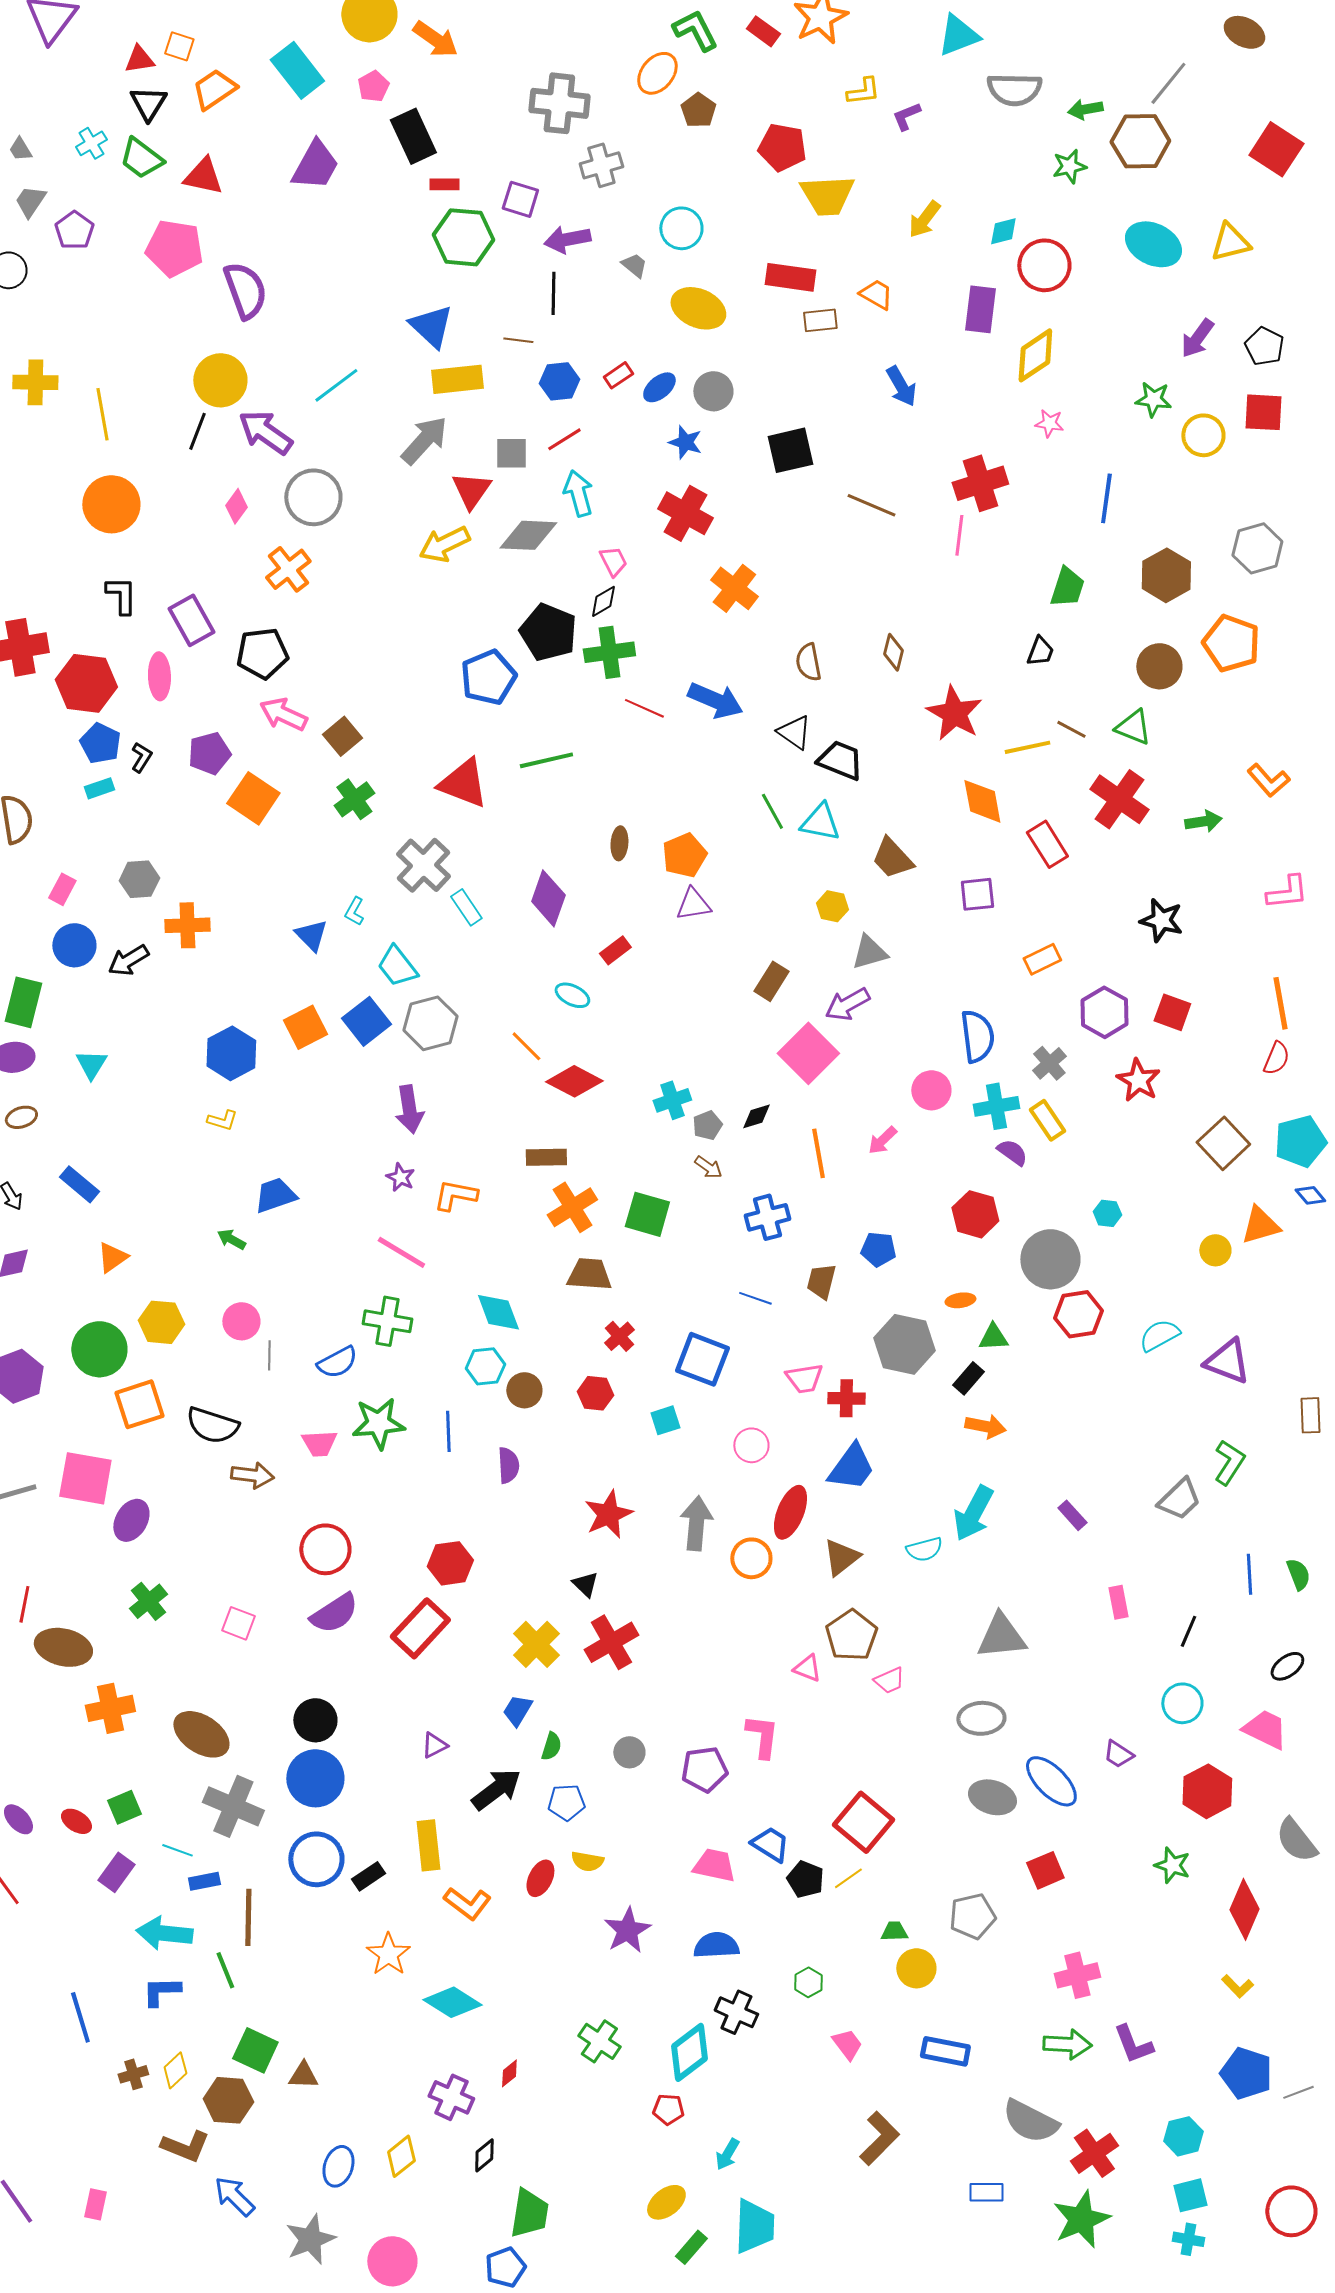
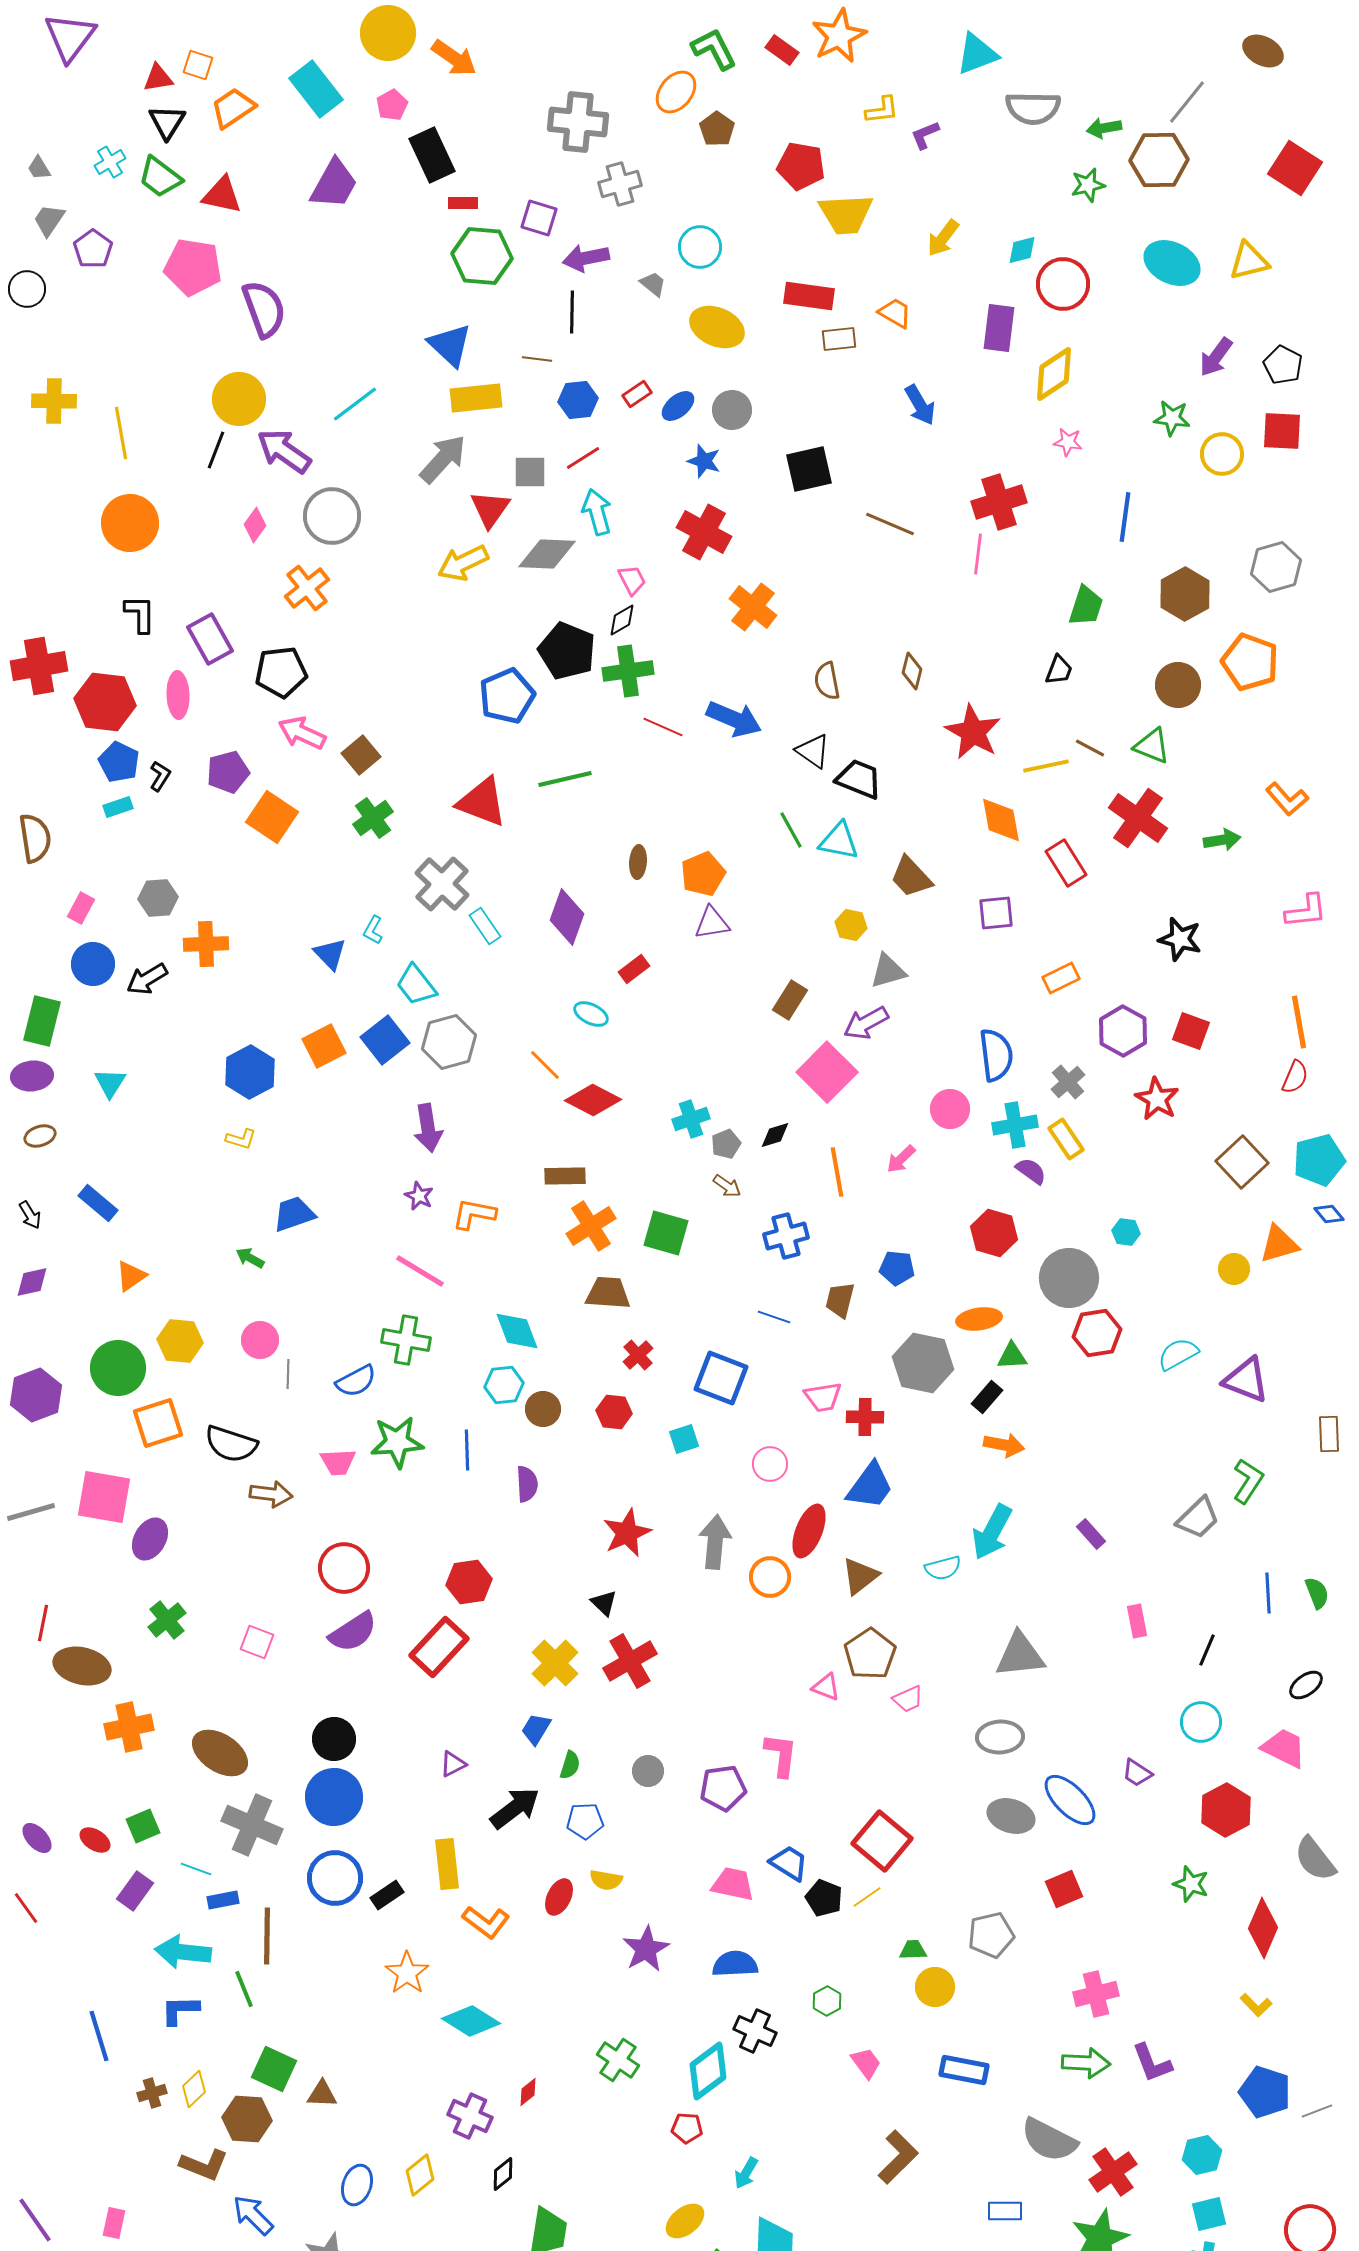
orange ellipse: (960, 1300) -> (979, 1319), size x1.5

